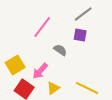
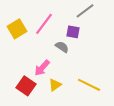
purple square: (80, 35) -> (73, 32), moved
yellow square: (15, 65) -> (17, 29), moved

